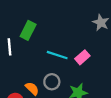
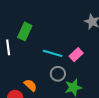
gray circle: (52, 82) -> (58, 74), moved

